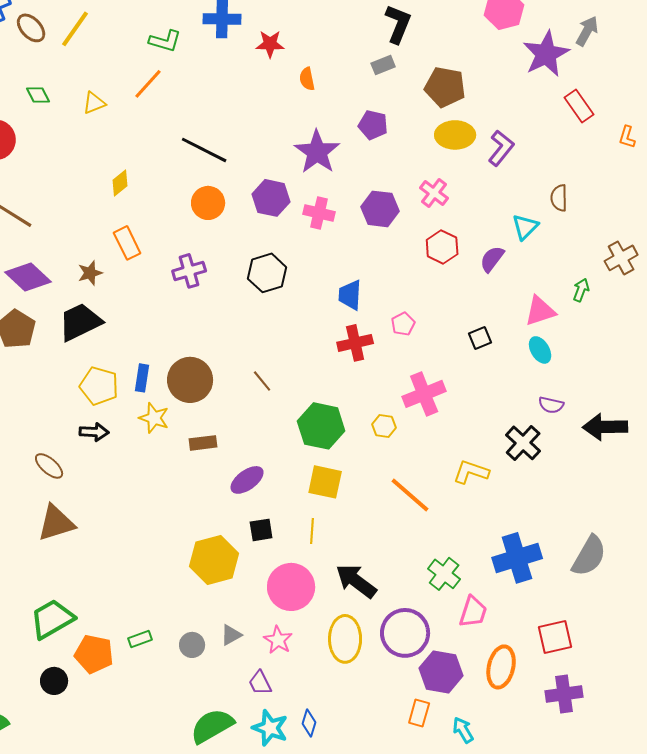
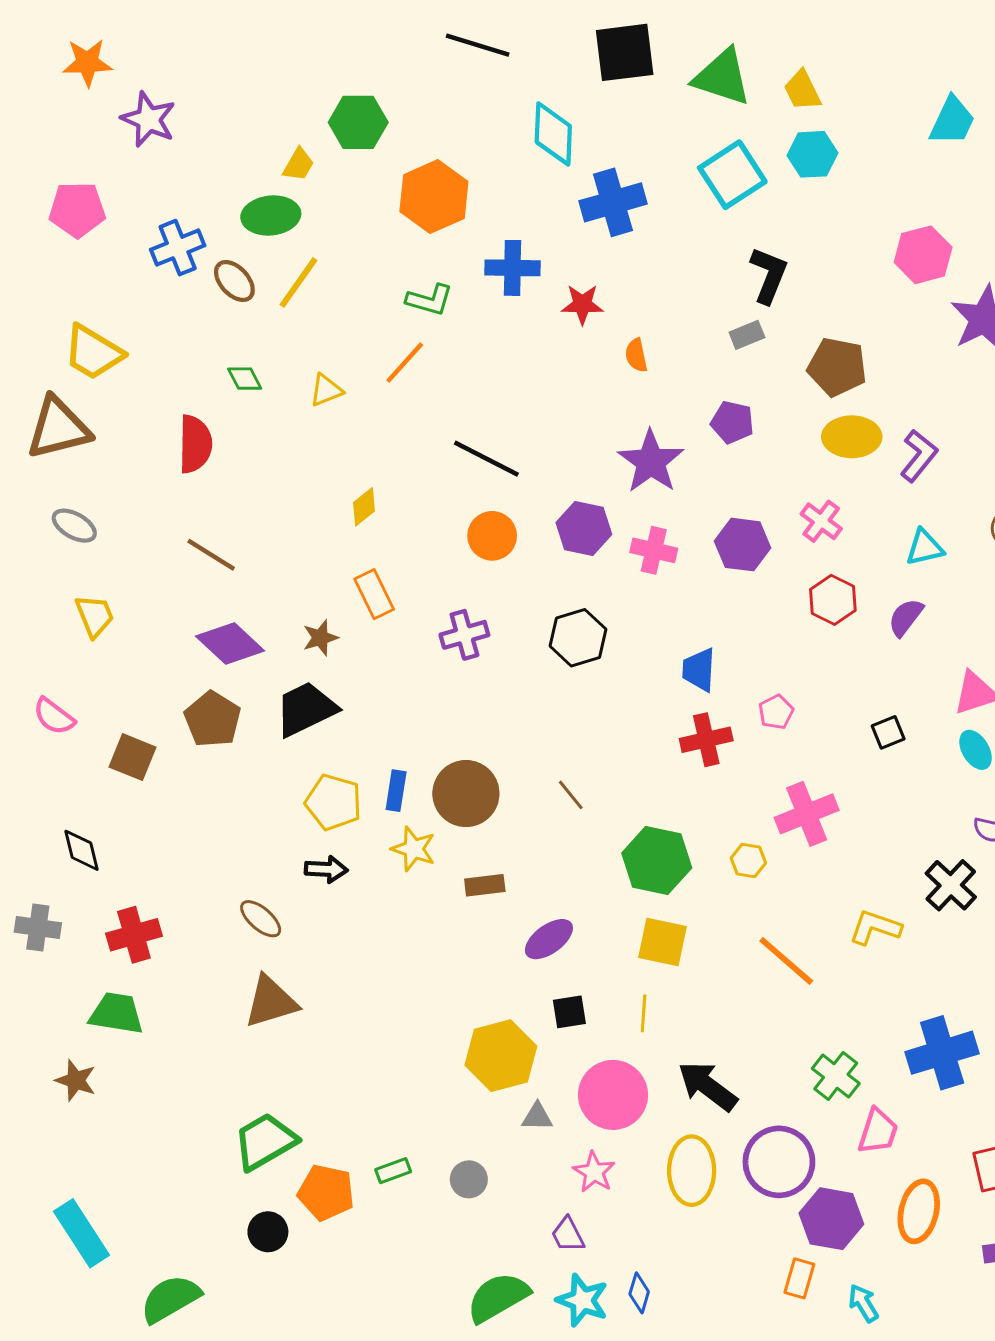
cyan triangle: (525, 227) -> (925, 547), moved, turned 32
gray triangle: (231, 635) -> (537, 1117), moved, turned 30

